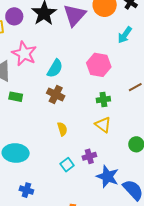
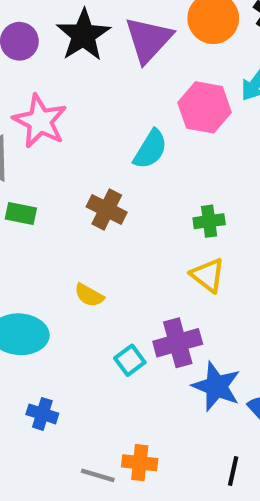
pink hexagon: (99, 65) -> (205, 107), moved
cyan semicircle: (55, 68) -> (150, 149), moved
yellow semicircle: (62, 129) -> (89, 295), moved, turned 136
purple cross: (89, 156) -> (178, 343), size x1.5

